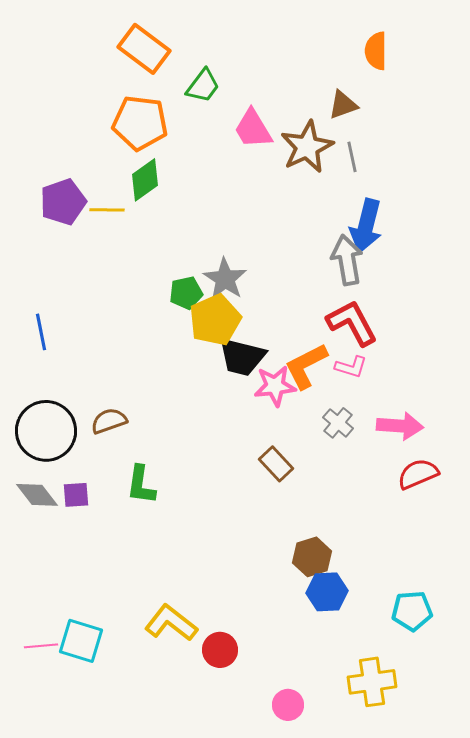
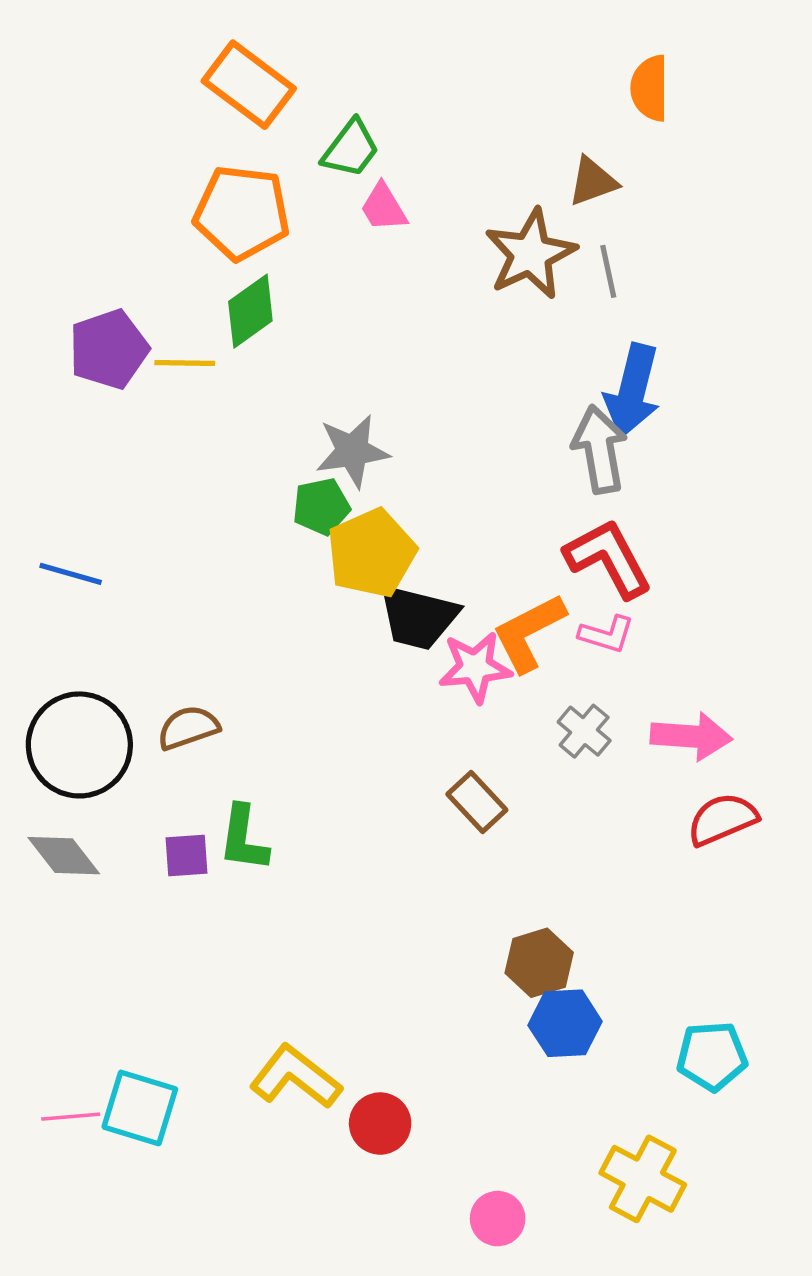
pink trapezoid: (253, 129) -> (384, 207), moved, size x0.7
gray star: (225, 279) -> (352, 451), moved, turned 30
blue line: (41, 332) -> (71, 574), turned -63
purple square: (76, 495) -> (186, 856), moved
yellow cross: (372, 682) -> (643, 1179), turned 36

